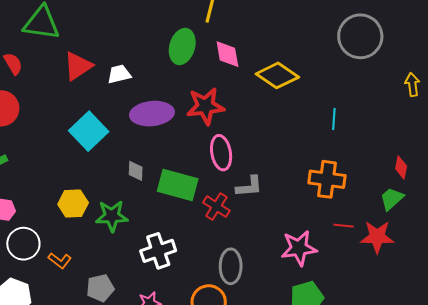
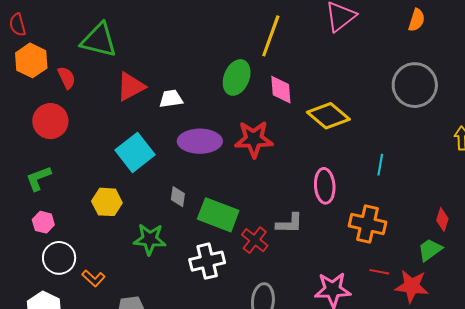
pink ellipse: (221, 153) -> (325, 186), moved
yellow hexagon: (73, 204) -> (107, 202), moved
white cross: (158, 251) -> (207, 261), moved

